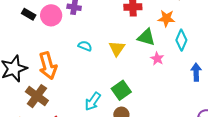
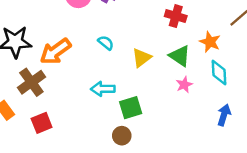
cyan diamond: (181, 40) -> (219, 73), turned -45
orange arrow: (48, 66) -> (56, 51), turned 52
cyan arrow: (93, 101) -> (103, 89), moved, turned 36

